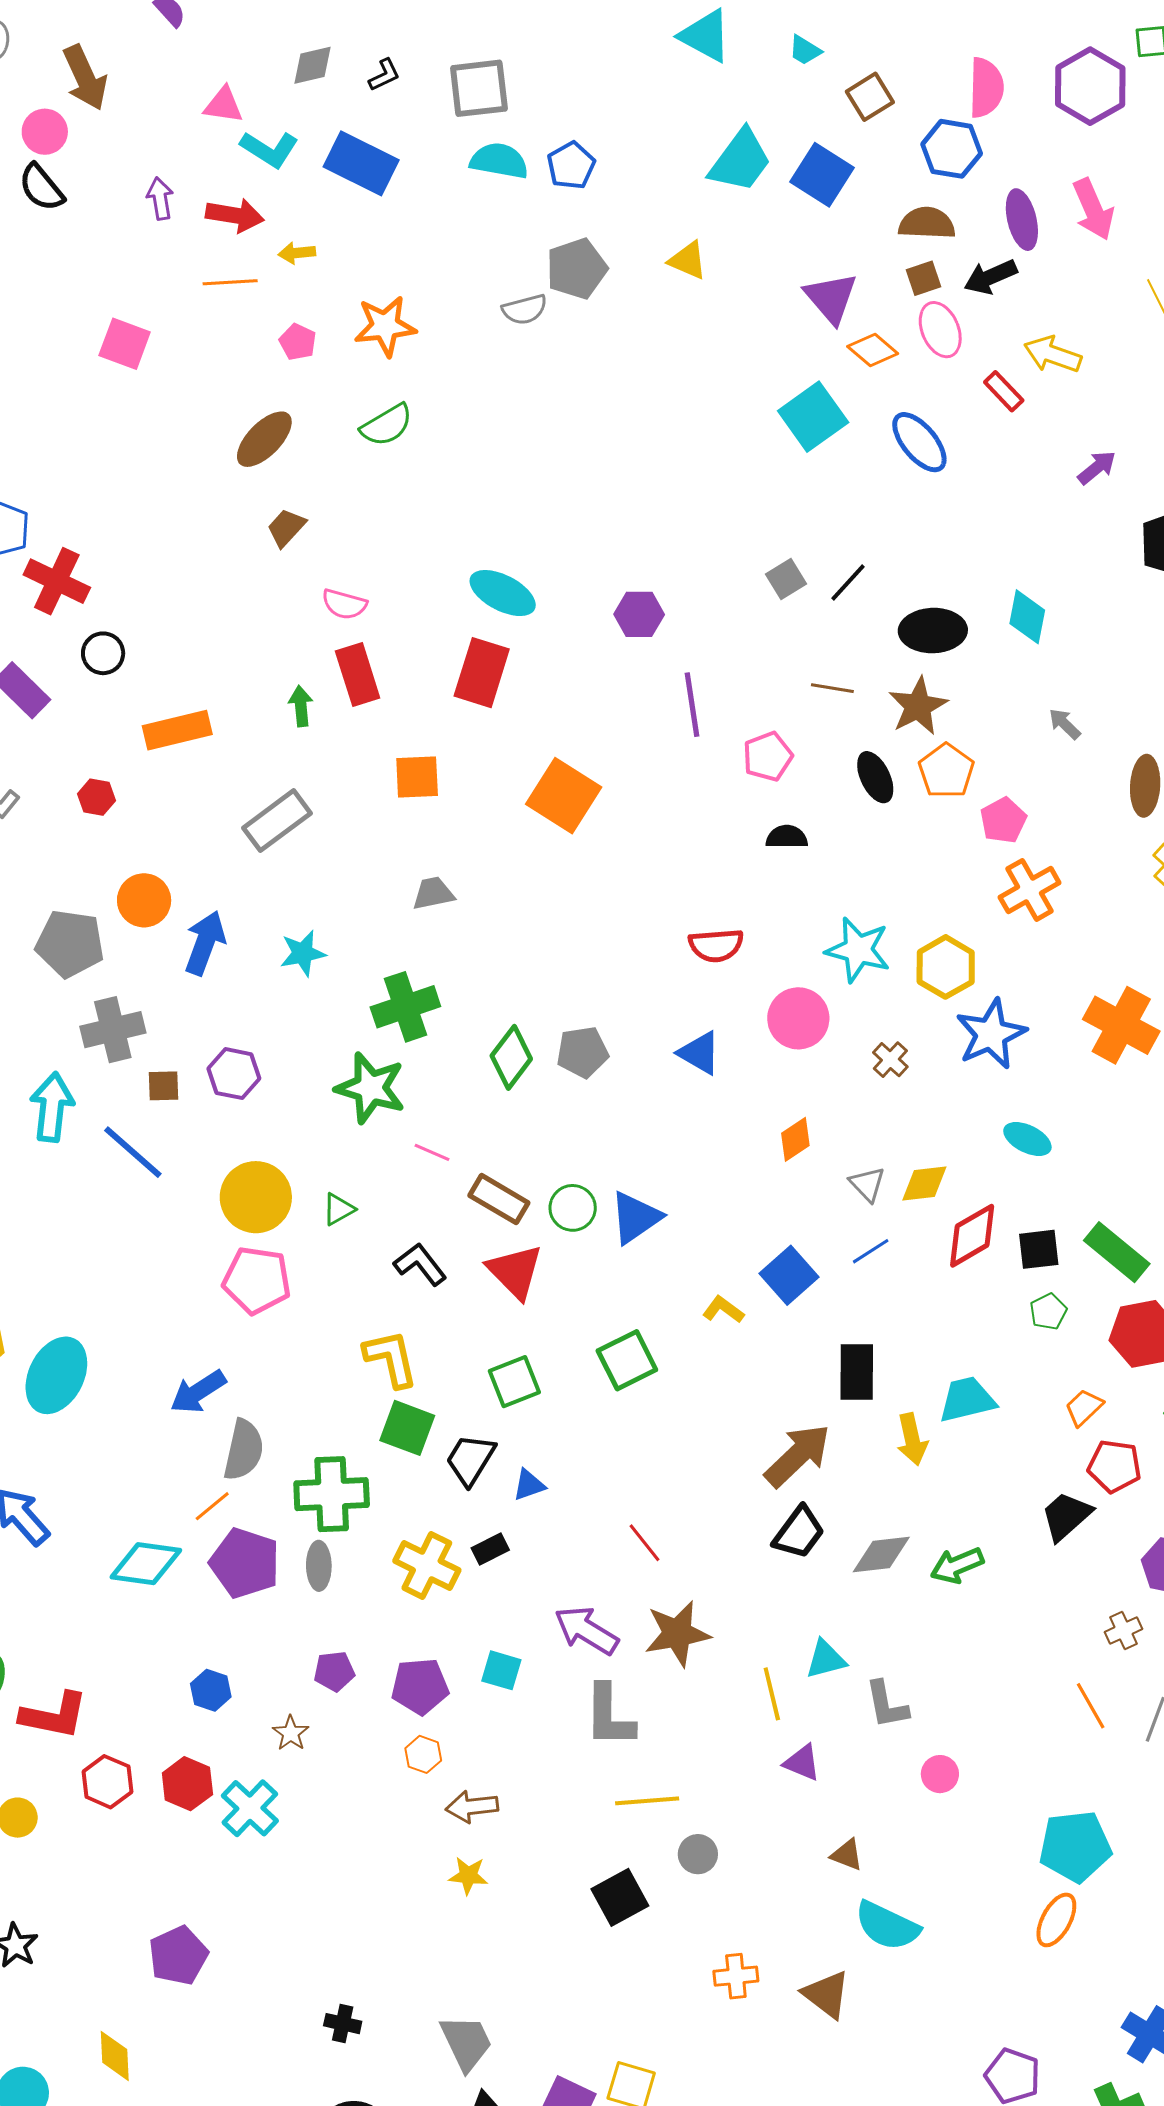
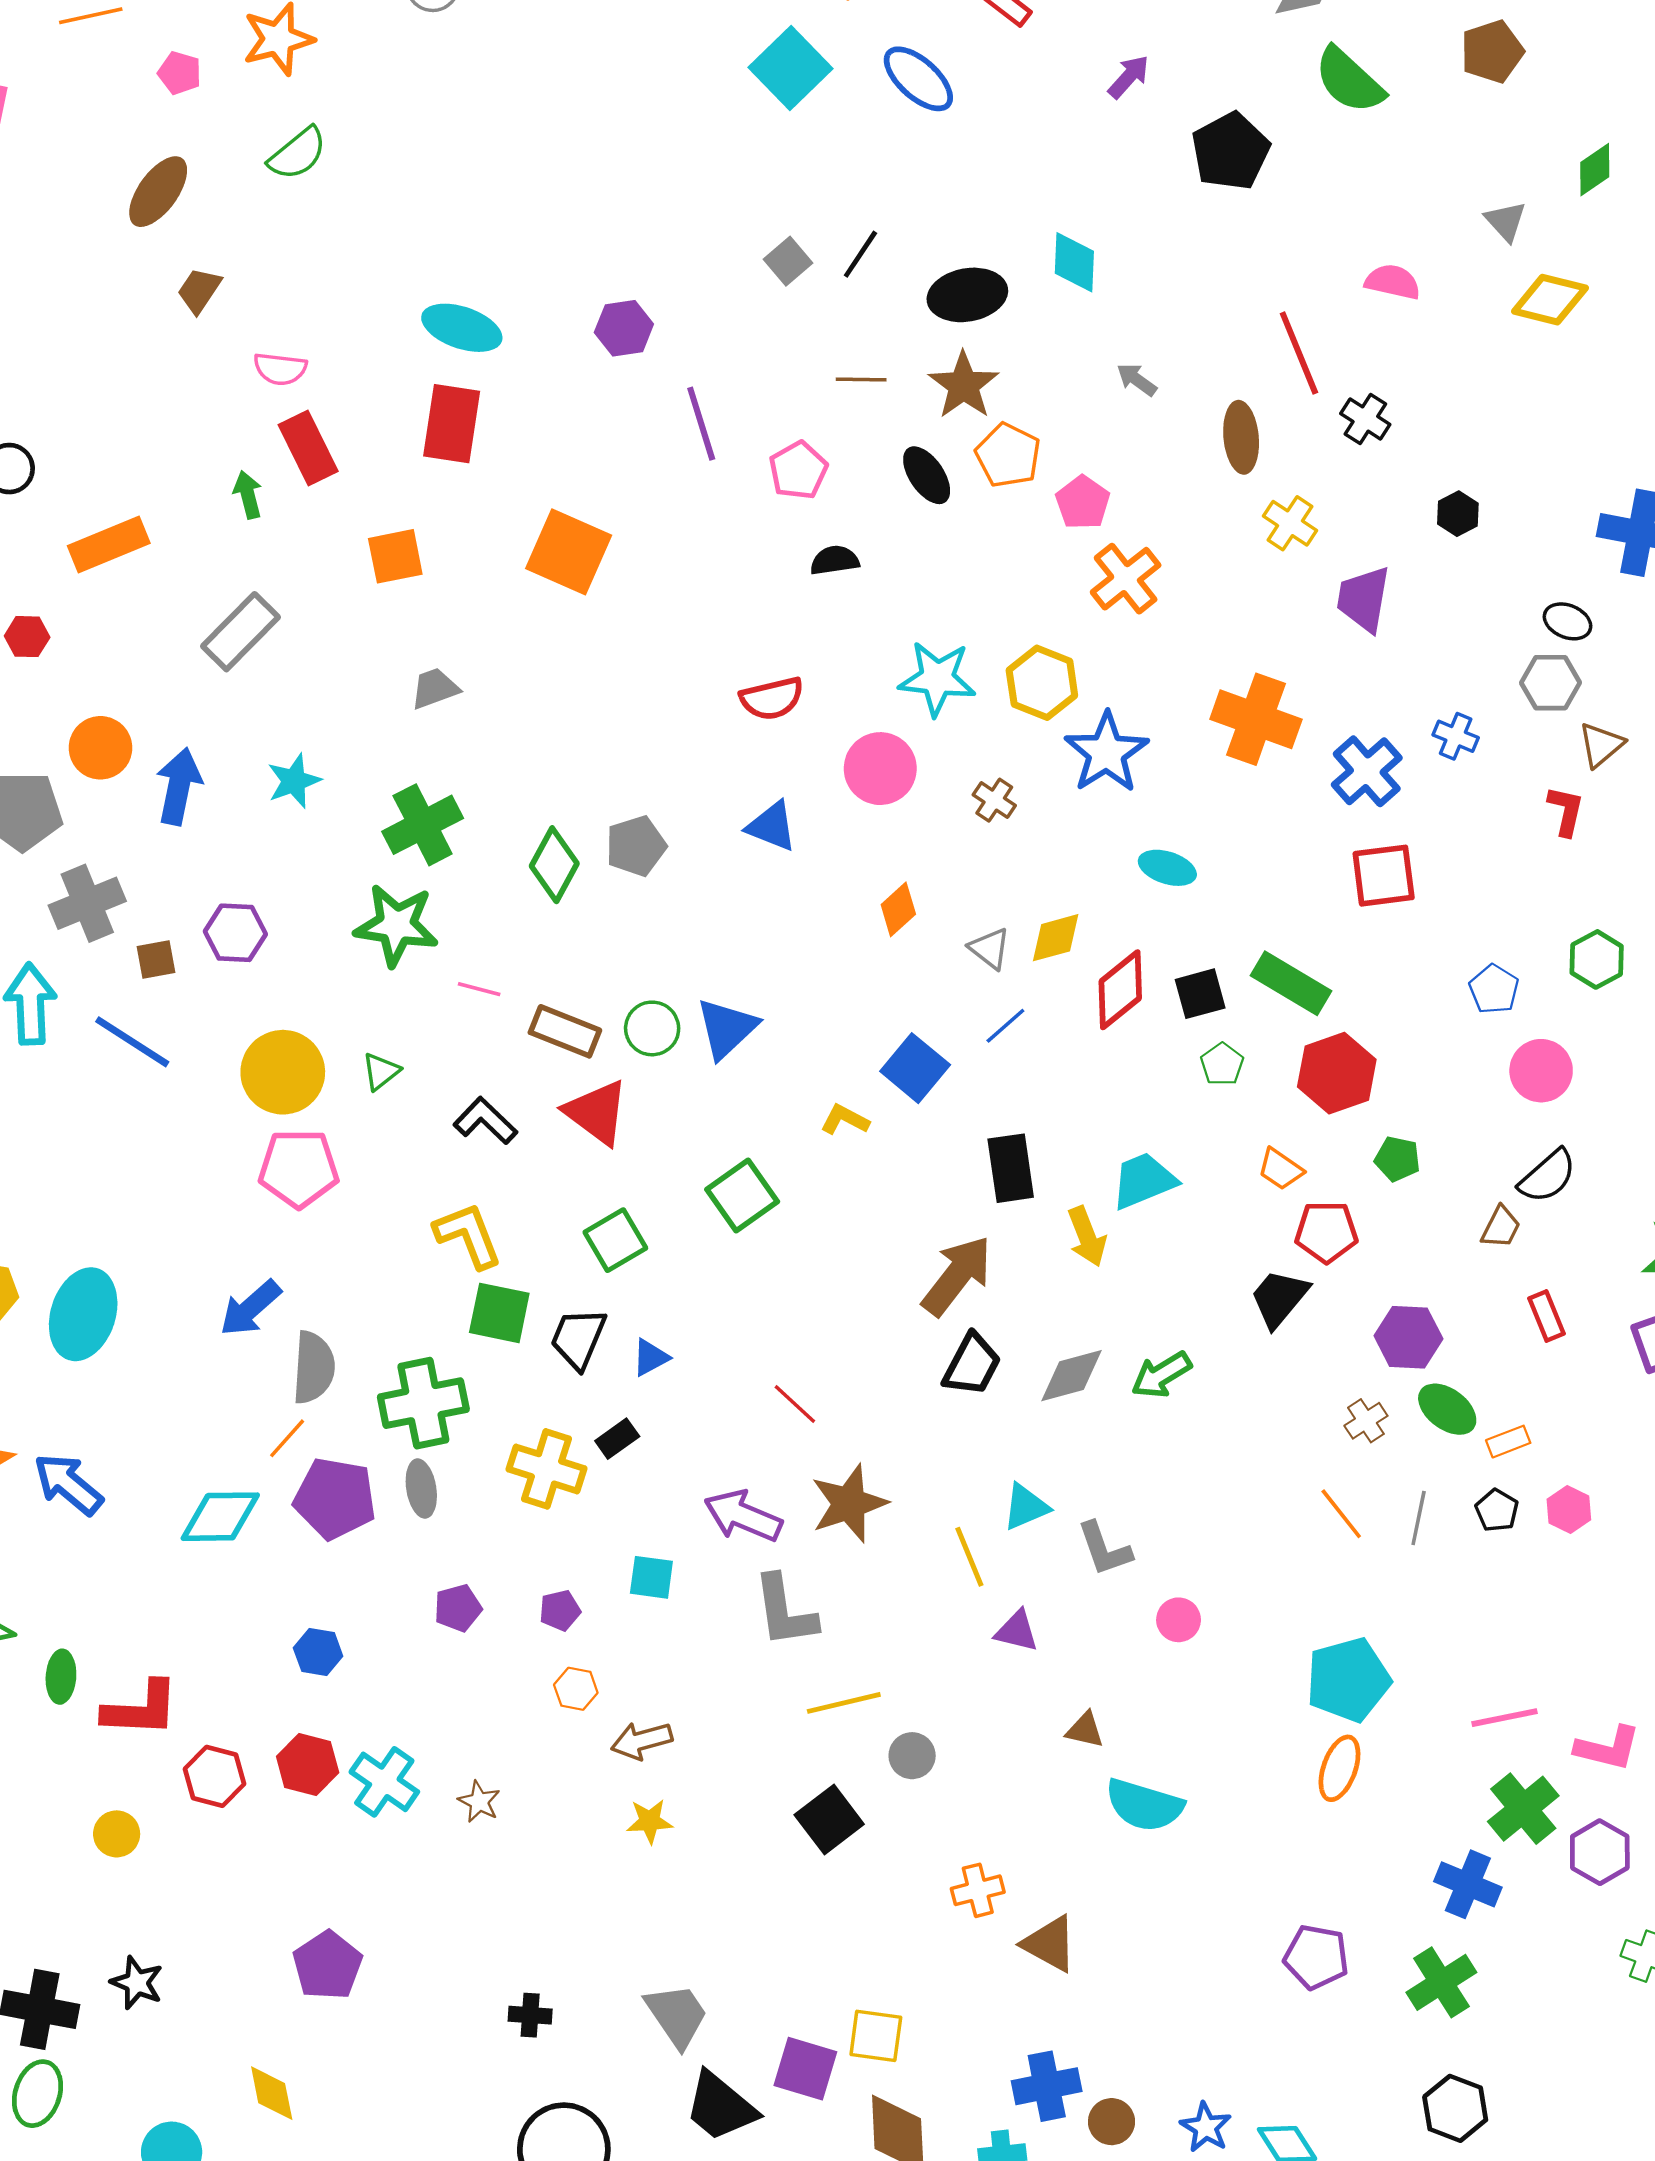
orange trapezoid: (1084, 1407) -> (1280, 1169), turned -93
purple pentagon: (420, 1686) -> (560, 1610), size x0.6
brown star: (291, 1733) -> (479, 1802), moved
brown triangle: (826, 1994) -> (1050, 1944), moved

